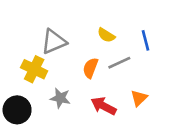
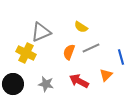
blue line: (146, 40) -> (121, 57), moved
gray star: (60, 98) -> (46, 84), moved

